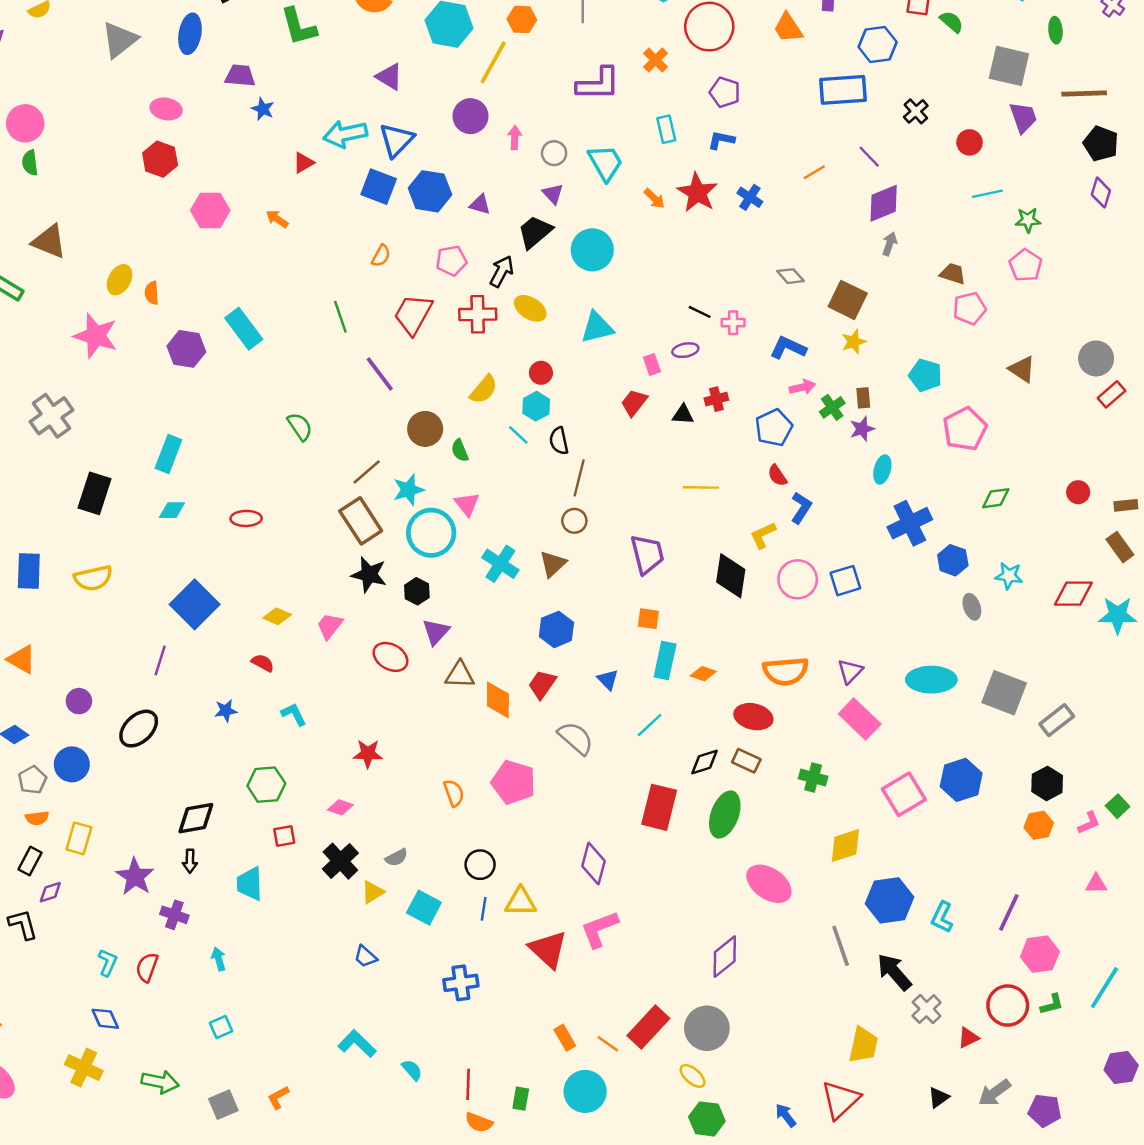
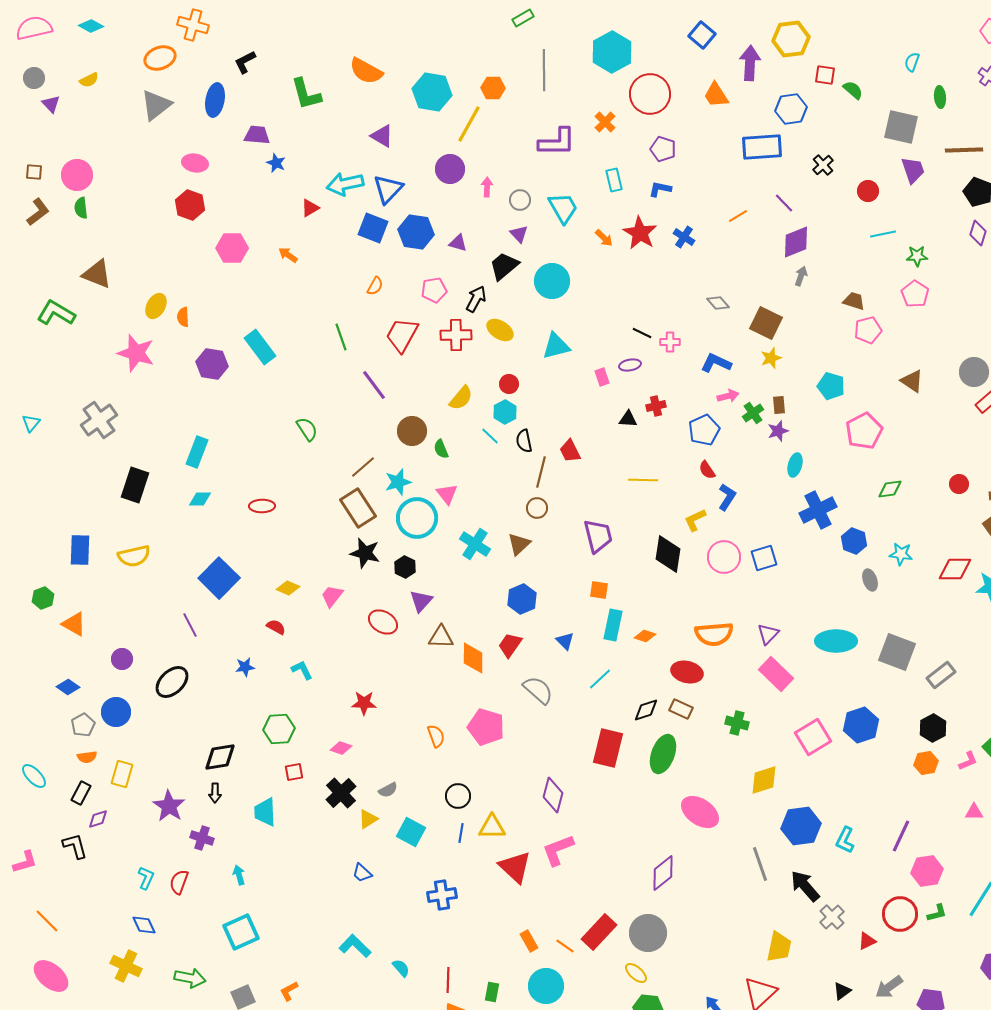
red trapezoid: (634, 403) -> (570, 451), moved, turned -65
purple line: (160, 661) -> (190, 625), turned -45
cyan square: (221, 1027) -> (241, 932), size x1.8

